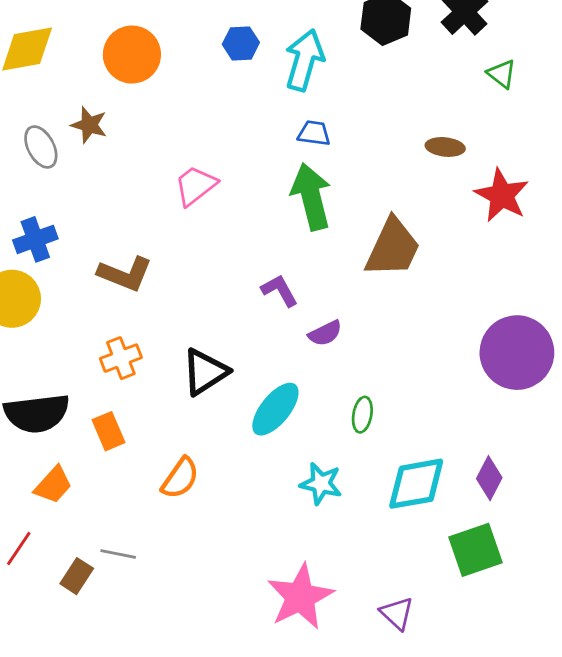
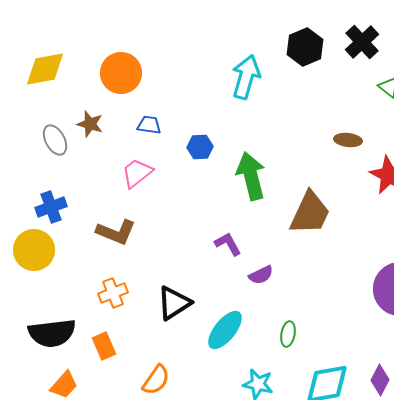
blue hexagon: (241, 43) -> (200, 147), moved
blue trapezoid: (314, 133) -> (149, 125), moved
pink trapezoid: (195, 186) -> (137, 173), moved

